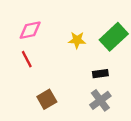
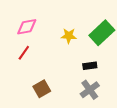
red line: (27, 59) -> (24, 53), turned 63

